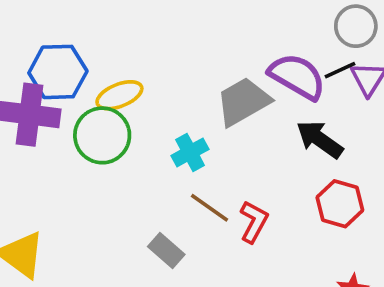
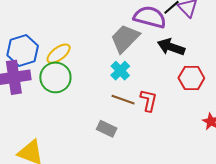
cyan cross: (190, 152) -> (120, 71), moved

